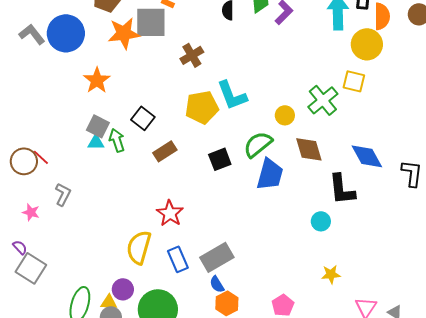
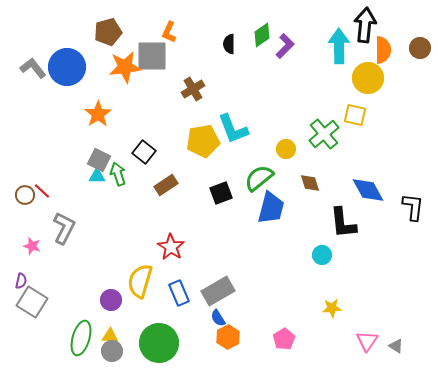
brown diamond: (309, 149) -> (310, 183), size x0.7
brown circle: (24, 161) -> (25, 195), size x0.7
gray L-shape: (63, 194) -> (64, 228), size x1.4
purple semicircle: (20, 247) -> (21, 281), turned 56
purple circle: (123, 289) -> (111, 300), moved

